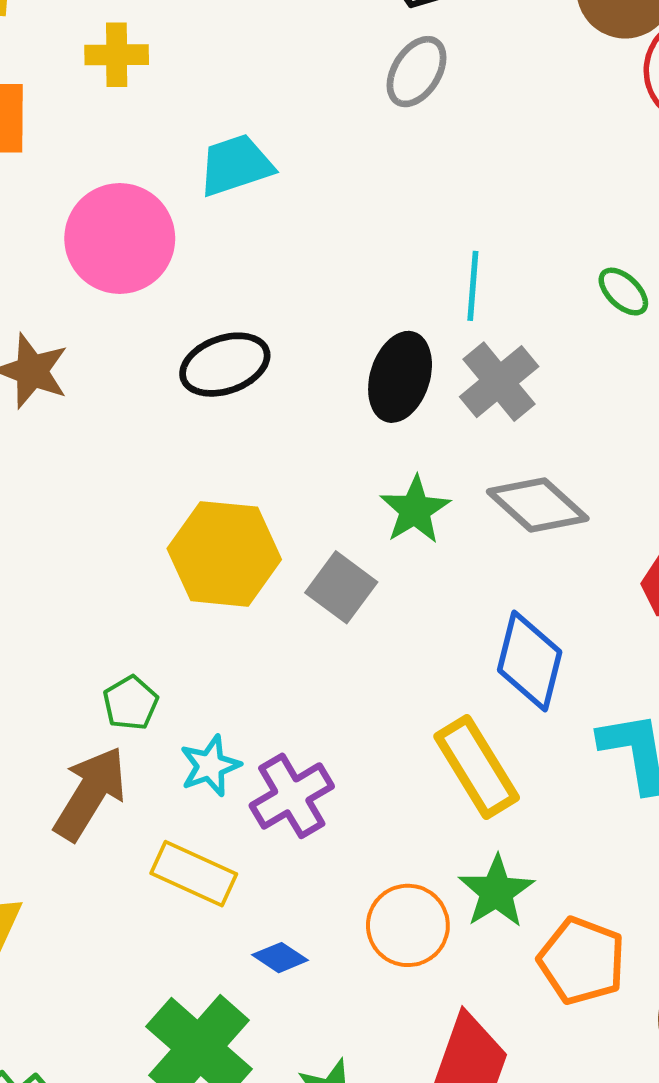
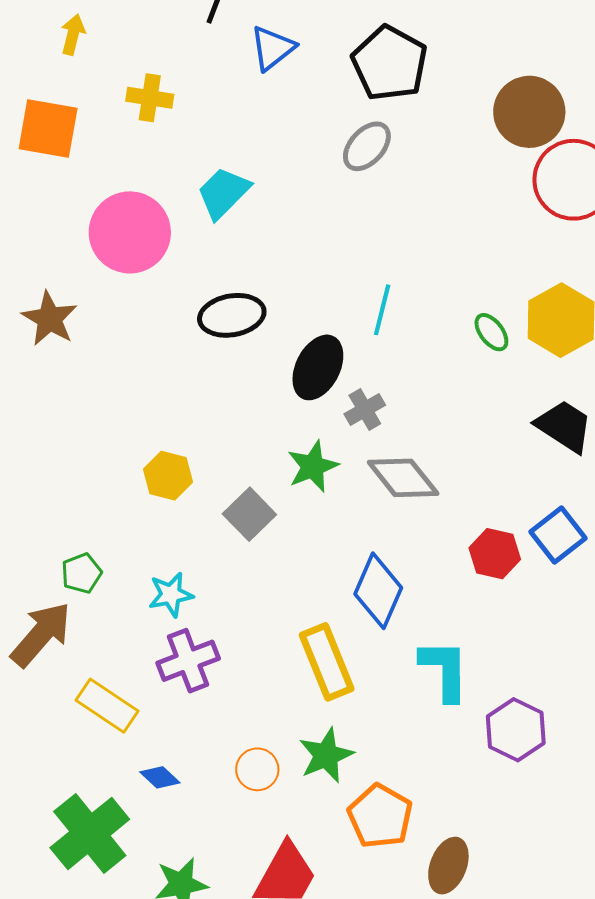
cyan trapezoid: (236, 165) -> (223, 193), turned -36
black ellipse: (225, 365) -> (232, 315), moved
gray cross: (499, 382) -> (365, 410), moved, size x0.7
yellow hexagon: (224, 554) -> (168, 476), size x0.6
cyan star: (210, 766) -> (171, 595), moved
orange circle: (408, 925) -> (257, 769), size x0.7

